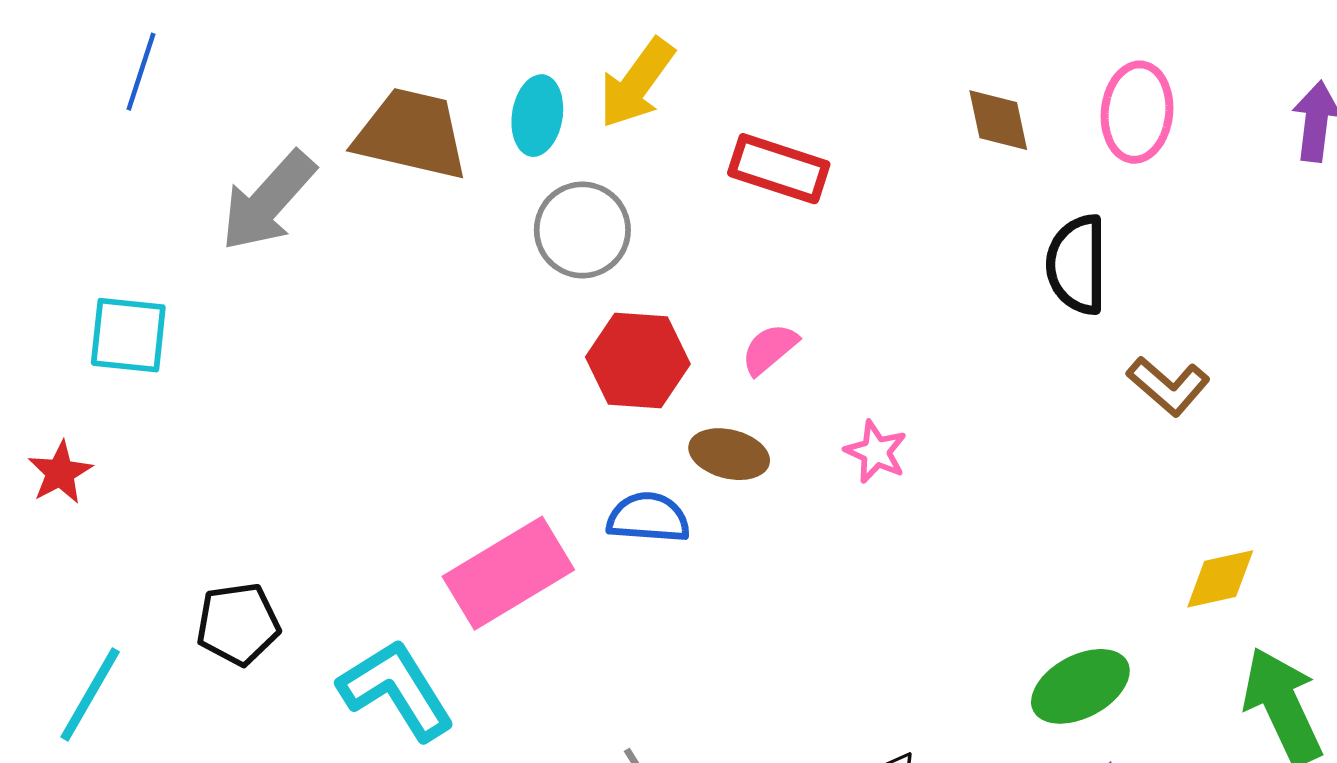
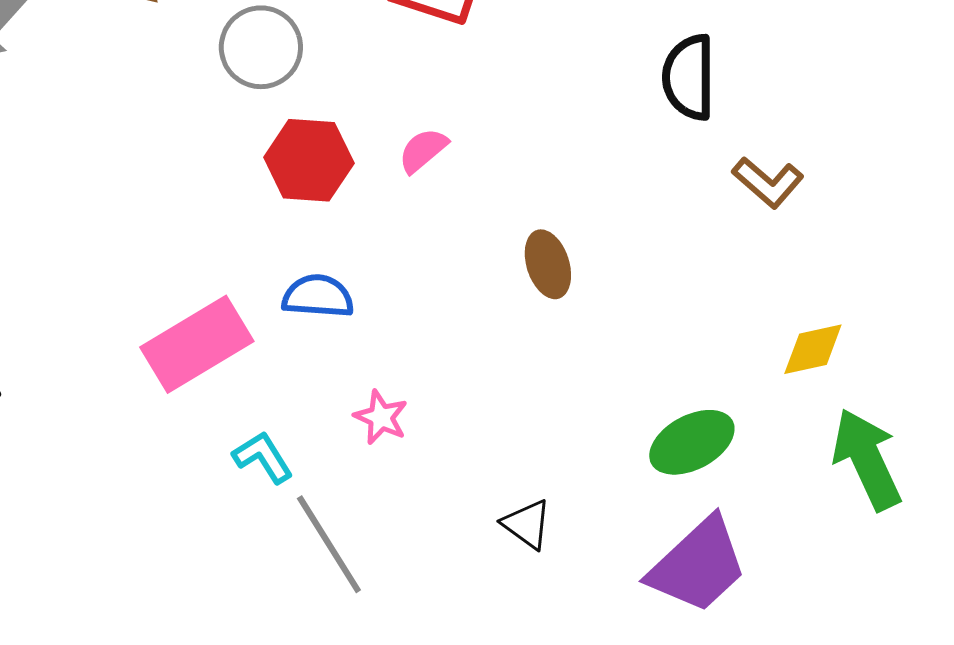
pink star: (876, 452) -> (381, 417), moved
brown ellipse: (729, 454) -> (548, 264), moved, turned 58
cyan L-shape: (396, 690) -> (263, 457), moved, size x0.6

